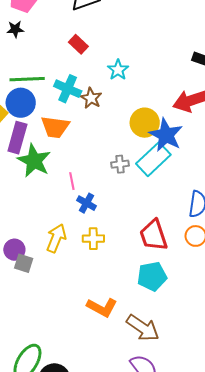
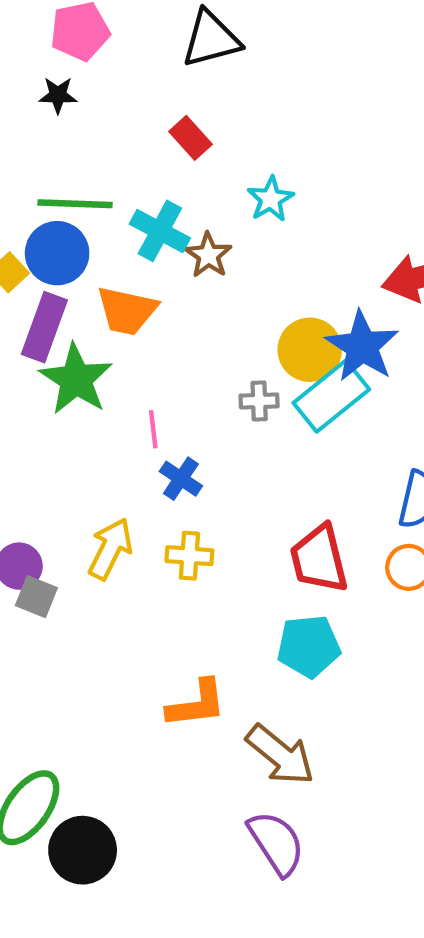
yellow circle: (145, 123) -> (310, 350), moved
orange L-shape: (102, 307) -> (196, 704), turned -40

